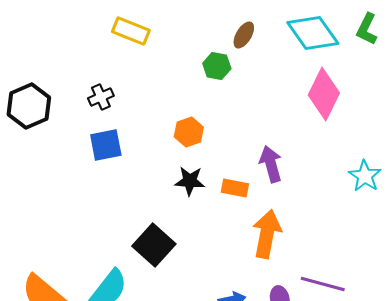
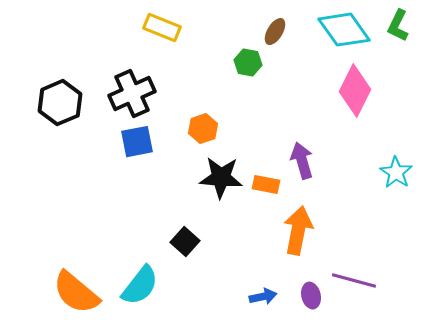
black cross: (101, 97) -> (132, 94), size x1.8
orange hexagon: (189, 132) -> (203, 129), moved
black star: (190, 181) -> (221, 178), size x1.4
black square: (154, 245) -> (185, 242), size x0.7

